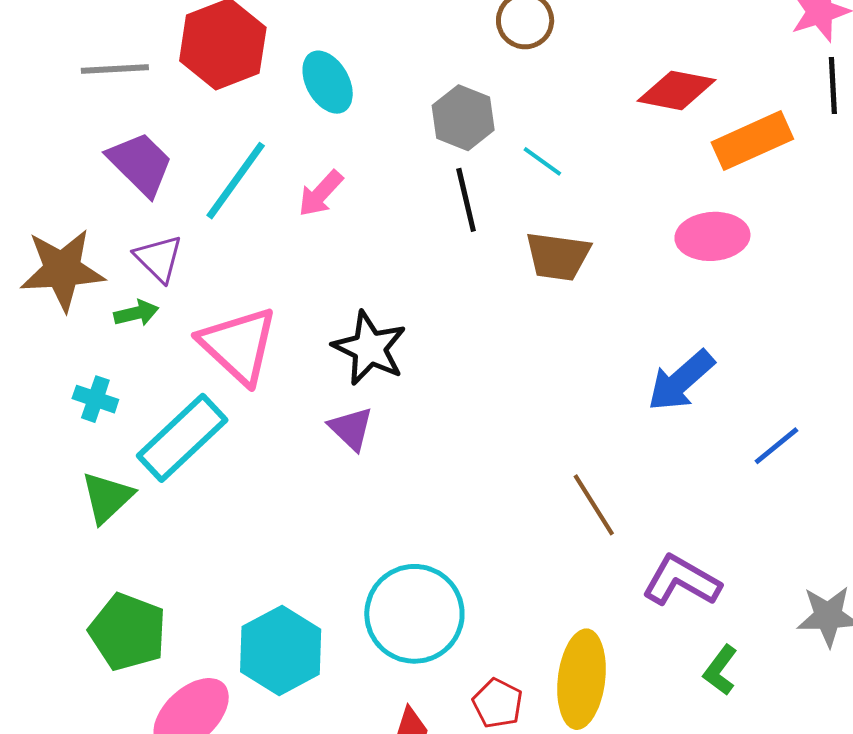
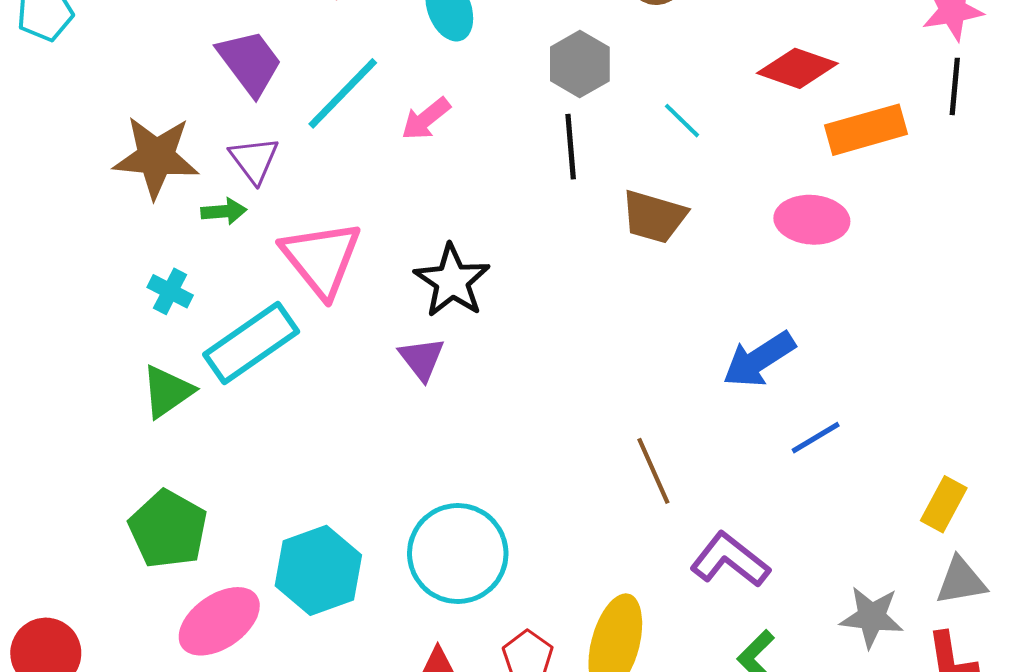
cyan line: (542, 161) -> (682, 121), moved
blue line: (776, 446) -> (816, 438), moved

